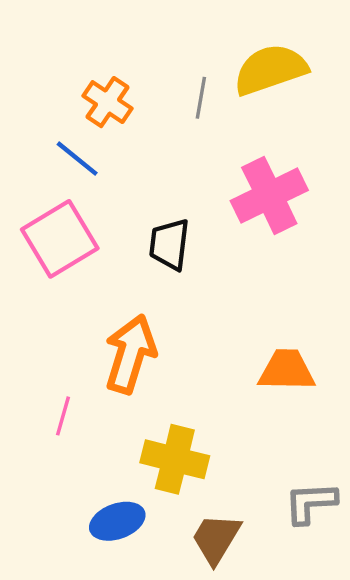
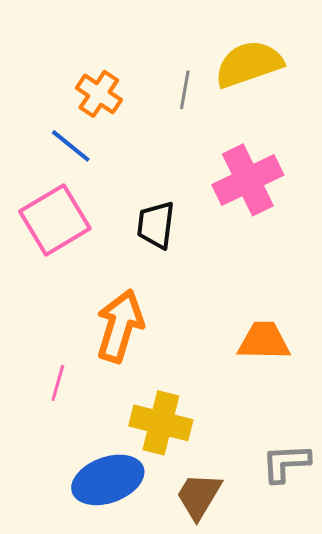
blue ellipse: (117, 521) -> (108, 480), size x1.4

